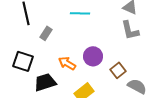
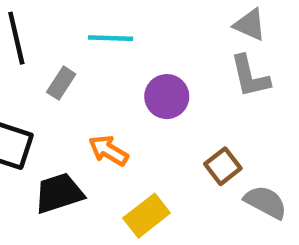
cyan line: (80, 13) -> (111, 38), moved
purple circle: (93, 56) -> (167, 97), moved

